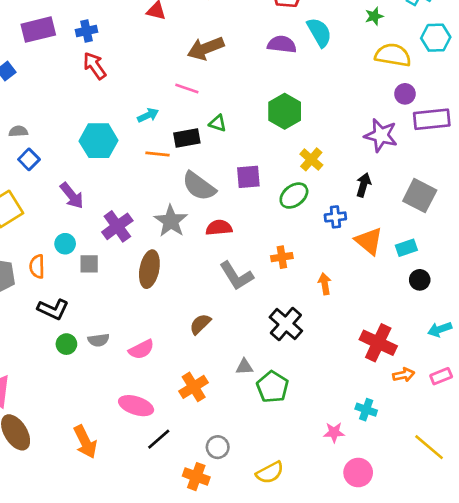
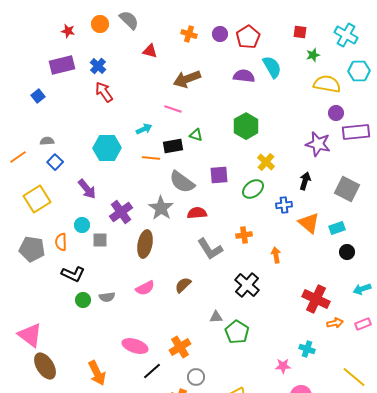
blue cross: (87, 31) -> (98, 66), turned -35
pink semicircle: (141, 349) -> (145, 288), moved
orange cross: (194, 387) -> (180, 347), moved

